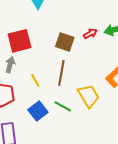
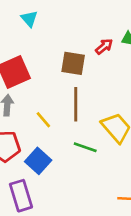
blue square: (38, 111) -> (38, 161), moved

